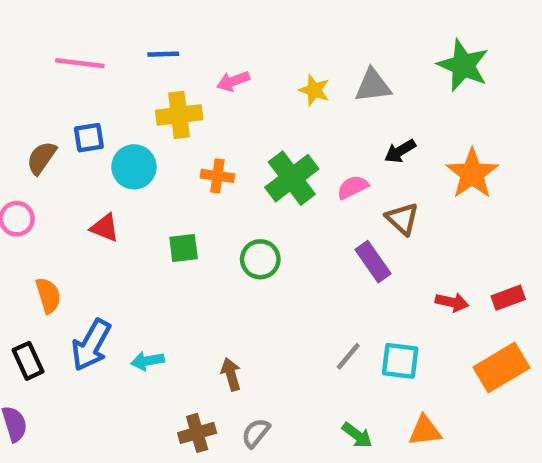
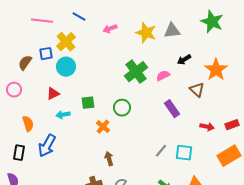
blue line: (163, 54) -> (79, 17), turned 32
yellow star: (314, 90) -> (146, 33), size x1.5
yellow cross: (179, 115) -> (66, 42), moved, turned -36
orange cross: (217, 176) -> (103, 127), moved, turned 32
brown triangle: (402, 219) -> (197, 90), moved
red triangle: (105, 228) -> (53, 94), turned -48
black rectangle: (28, 361) -> (19, 153), turned 35
cyan arrow: (147, 361) -> (63, 115), moved

